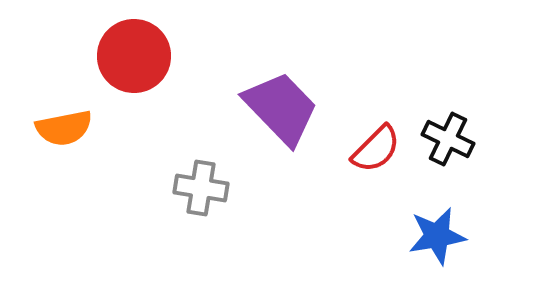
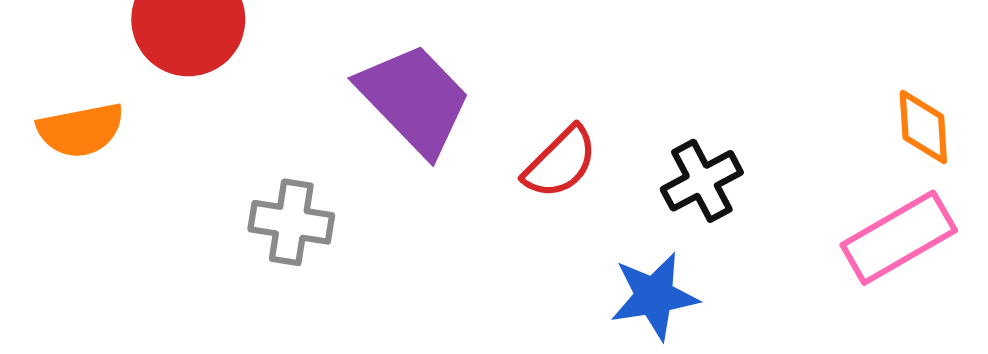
black cross: (448, 139) -> (702, 181), moved, turned 36

